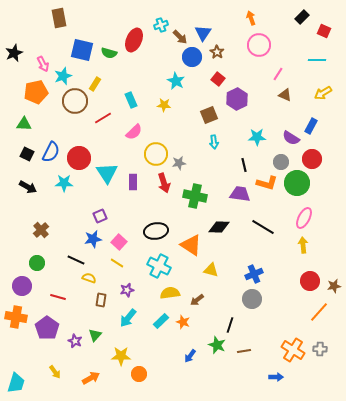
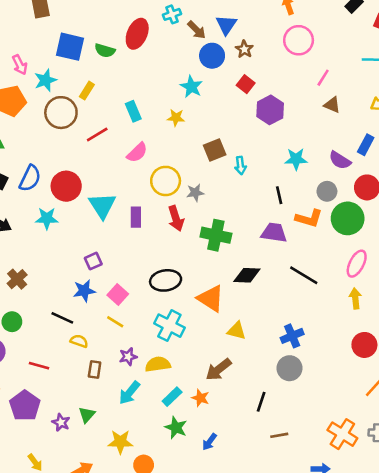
brown square: (209, 115) -> (215, 150), moved
yellow semicircle: (170, 293) -> (158, 364), moved
brown arrow: (197, 300) -> (219, 369), size x1.5
green star: (217, 345) -> (176, 428), moved

